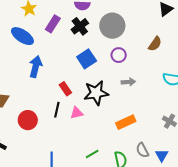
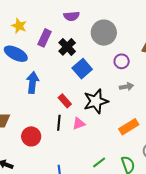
black cross: (80, 26) -> (67, 47), moved
purple circle: (119, 55) -> (122, 61), moved

